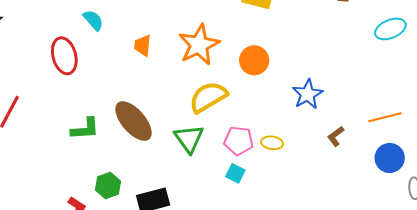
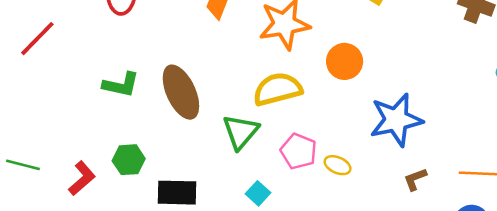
blue star: (308, 94) -> (396, 120), size x1.4
cyan square: (235, 173) -> (258, 193), moved

